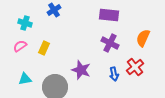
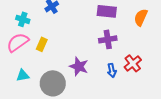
orange semicircle: (143, 38) -> (141, 17), moved
purple cross: (110, 43) -> (108, 39), turned -36
pink semicircle: (20, 46) -> (18, 42), size x1.6

